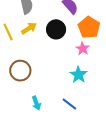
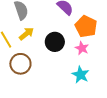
black circle: (56, 29) -> (55, 42), moved
brown circle: (20, 71) -> (20, 64), moved

